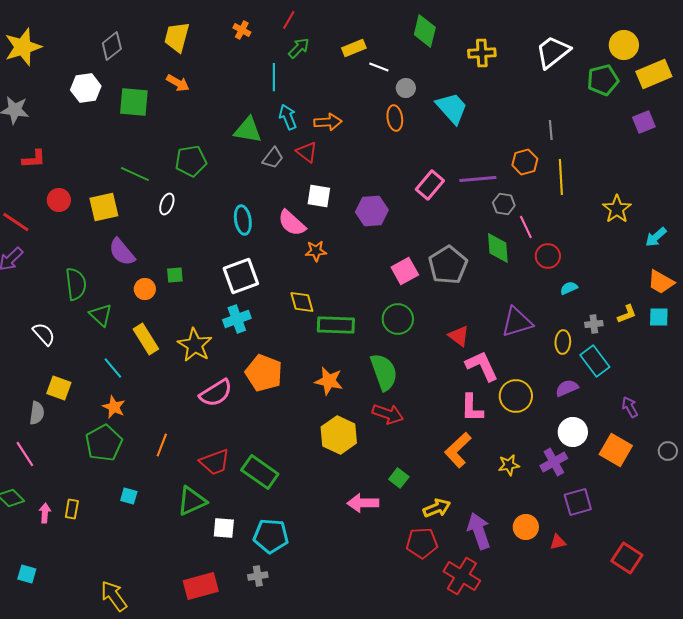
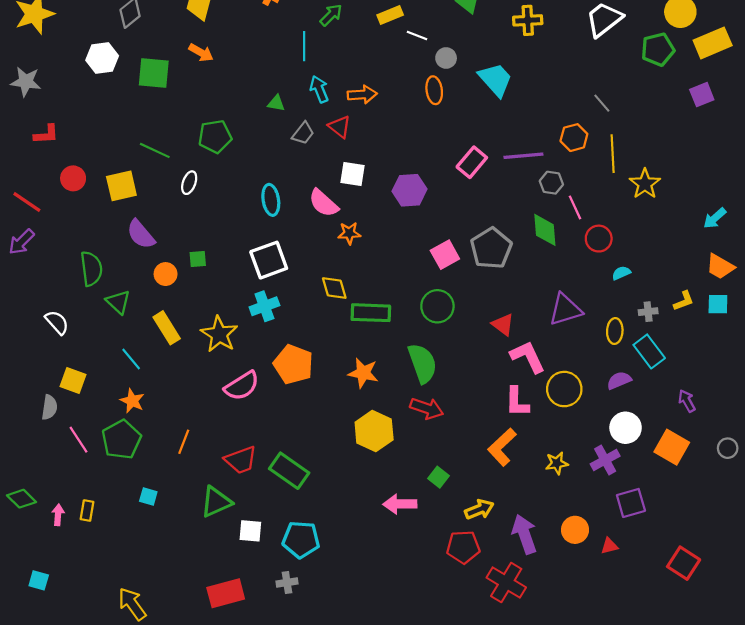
green triangle: (248, 130) -> (276, 103), size x0.6
gray line: (551, 130) -> (602, 103), turned -36
yellow star: (617, 209) -> (645, 184), moved
pink line: (25, 454) -> (78, 440), moved

